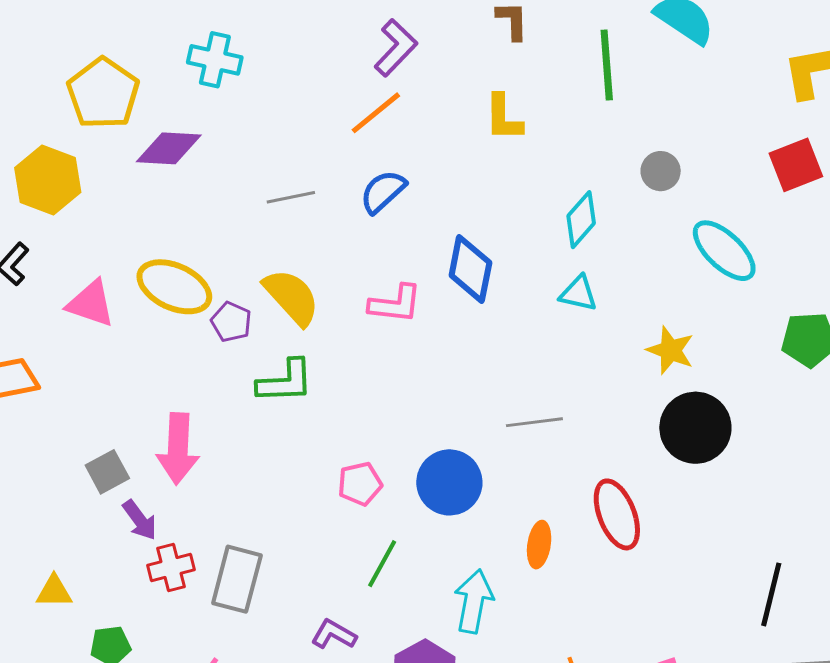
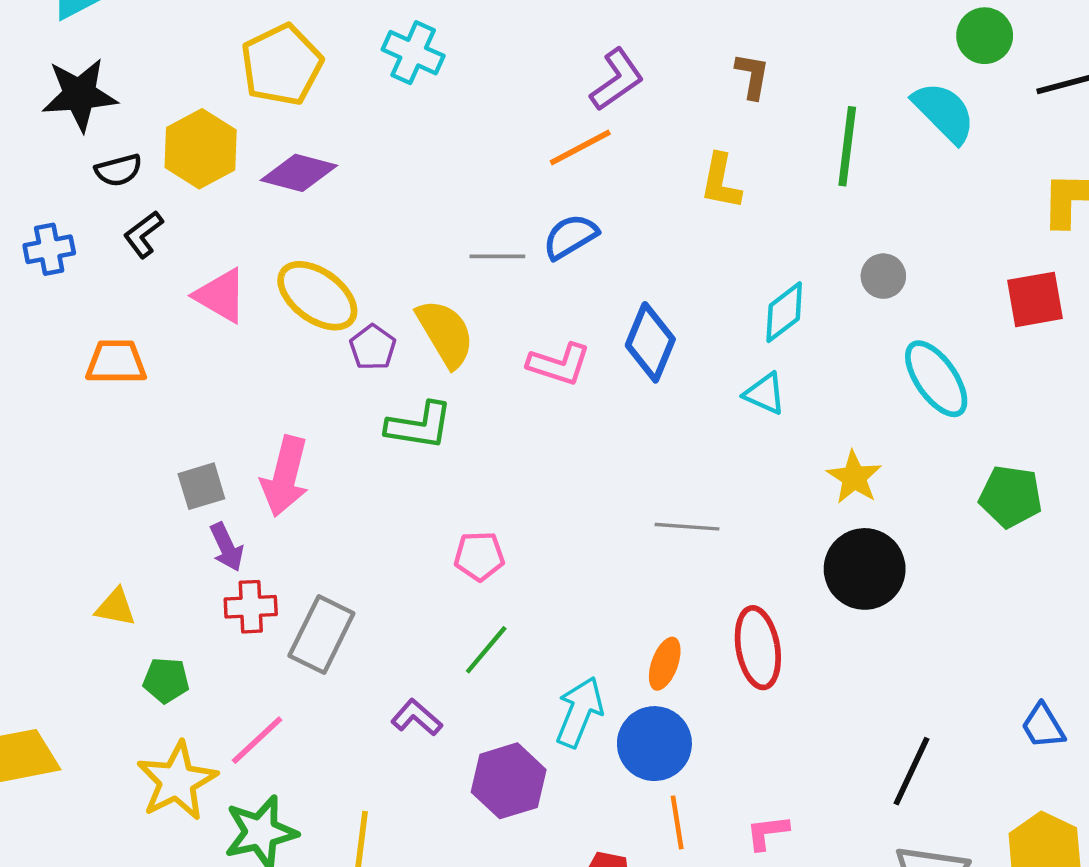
purple diamond: (169, 148) -> (299, 173), moved
gray line: (291, 197) -> (497, 256), moved
blue circle: (449, 482) -> (654, 744), moved

